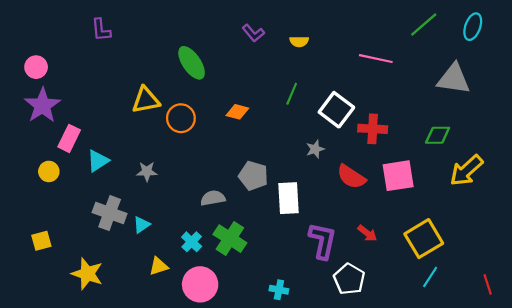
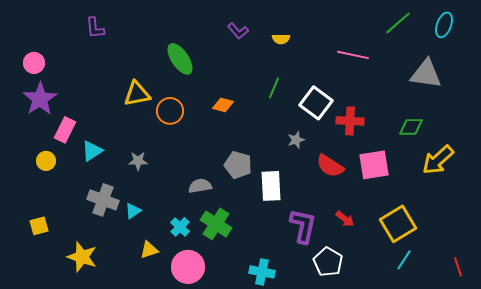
cyan cross: (279, 290) -> (262, 272), size x1.4

